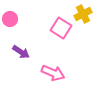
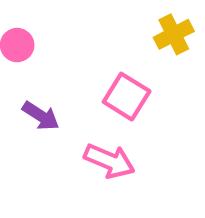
pink square: (61, 28) -> (127, 97), moved

